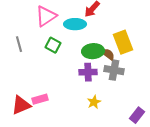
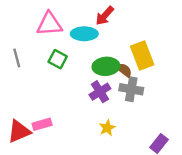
pink triangle: (46, 16) -> (49, 24), turned 30
purple cross: (88, 72) -> (100, 92), turned -30

